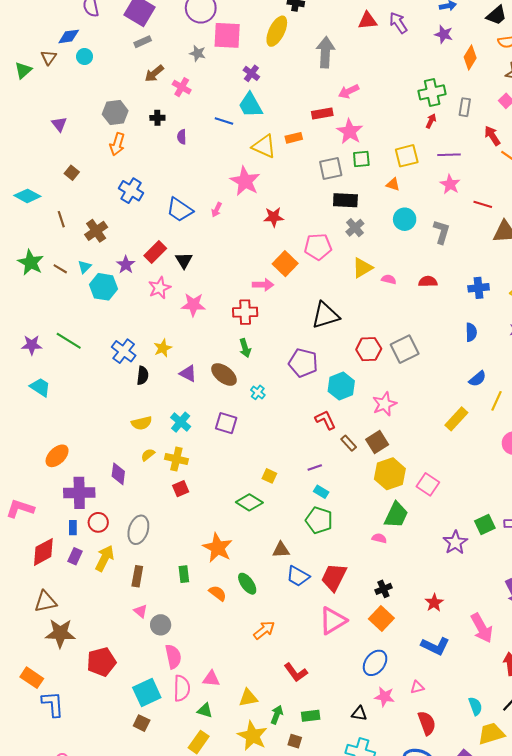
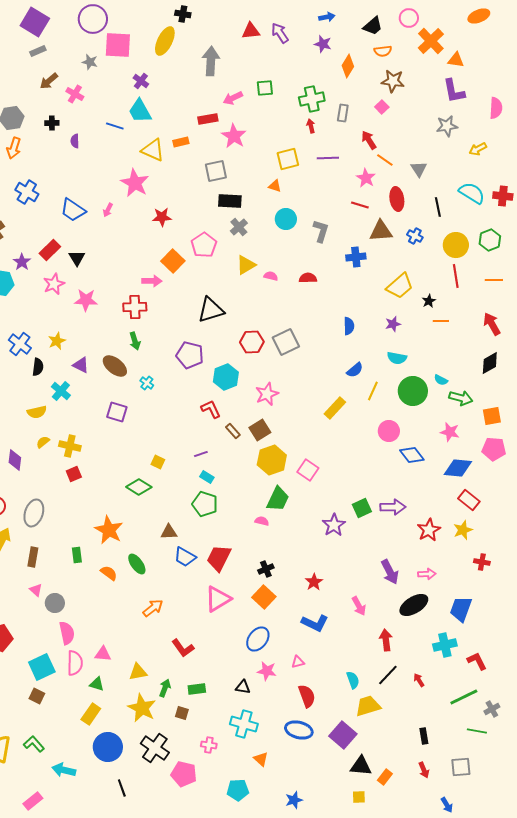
red arrow: (431, 121) -> (311, 126), turned -40
green square: (361, 159) -> (265, 88), moved
pink star: (450, 184) -> (366, 178), moved
pink pentagon: (318, 247) -> (204, 245), turned -30
blue cross: (479, 288) -> (356, 257), moved
cyan cross: (181, 422) -> (61, 391), moved
pink arrow: (482, 628) -> (359, 606), size x0.7

